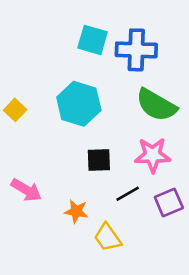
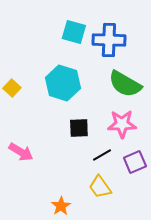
orange star: (76, 211) -> (61, 206), moved, turned 30
yellow trapezoid: (108, 238) -> (100, 187), moved

